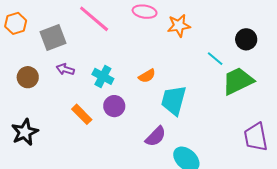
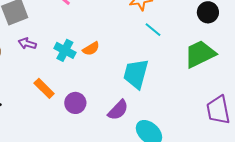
cyan line: (215, 59) -> (153, 30), moved
orange semicircle: (147, 76) -> (91, 49), moved
purple circle: (114, 106) -> (75, 103), moved

